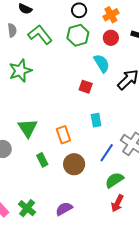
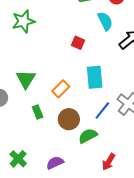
red square: (86, 87) -> (78, 43), moved
cyan rectangle: (96, 120) -> (95, 77), size x1.6
orange rectangle: (63, 135) -> (61, 89), turned 60
green semicircle: (114, 180) -> (88, 136), moved

